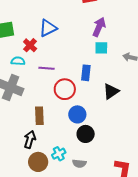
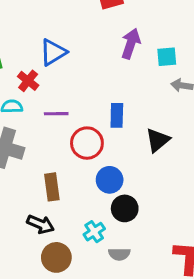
cyan square: (101, 48) -> (167, 57), moved
black arrow: (30, 139) -> (41, 224), turned 102
cyan cross: (59, 154) -> (94, 232), moved

